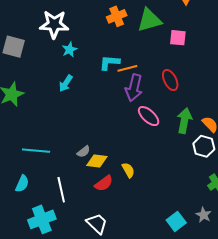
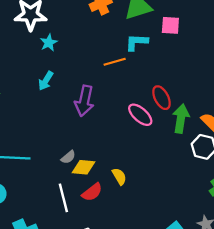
cyan L-shape: (109, 63) -> (137, 42), moved
red ellipse: (170, 80) -> (162, 98), moved
purple arrow: (134, 88) -> (84, 101), moved
white line: (61, 190) -> (63, 198), moved

